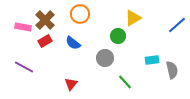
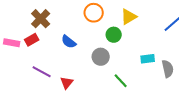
orange circle: (80, 14) -> (94, 13), moved
pink rectangle: (23, 27) -> (12, 43), moved
red rectangle: (45, 41) -> (32, 40), moved
purple line: (24, 67) -> (42, 72), moved

